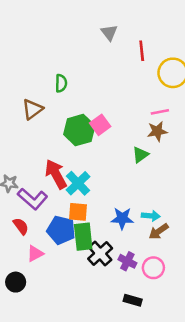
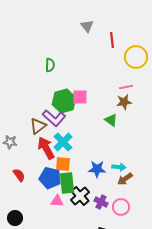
brown triangle: (33, 109) -> (38, 126), moved
pink square: (100, 125) -> (80, 97), turned 35
green triangle: (140, 155) -> (111, 120), turned -48
red arrow: (56, 174) -> (46, 148), moved
purple L-shape: (33, 199) -> (54, 118), moved
pink triangle: (35, 253) -> (57, 201), moved, turned 32

